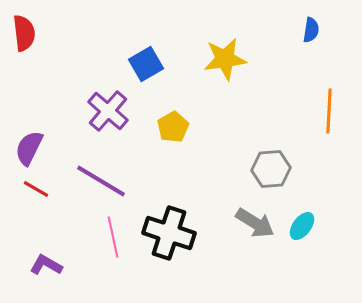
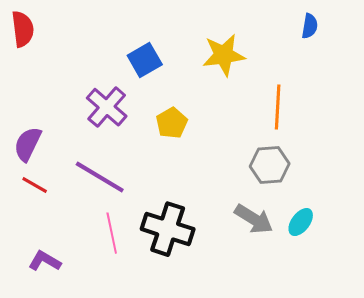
orange line: (329, 111) -> (278, 107), moved

